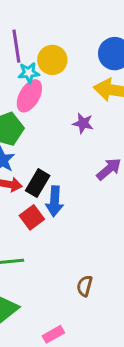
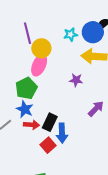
yellow circle: (52, 60) -> (41, 48), moved
cyan star: (29, 73) -> (71, 34), moved

